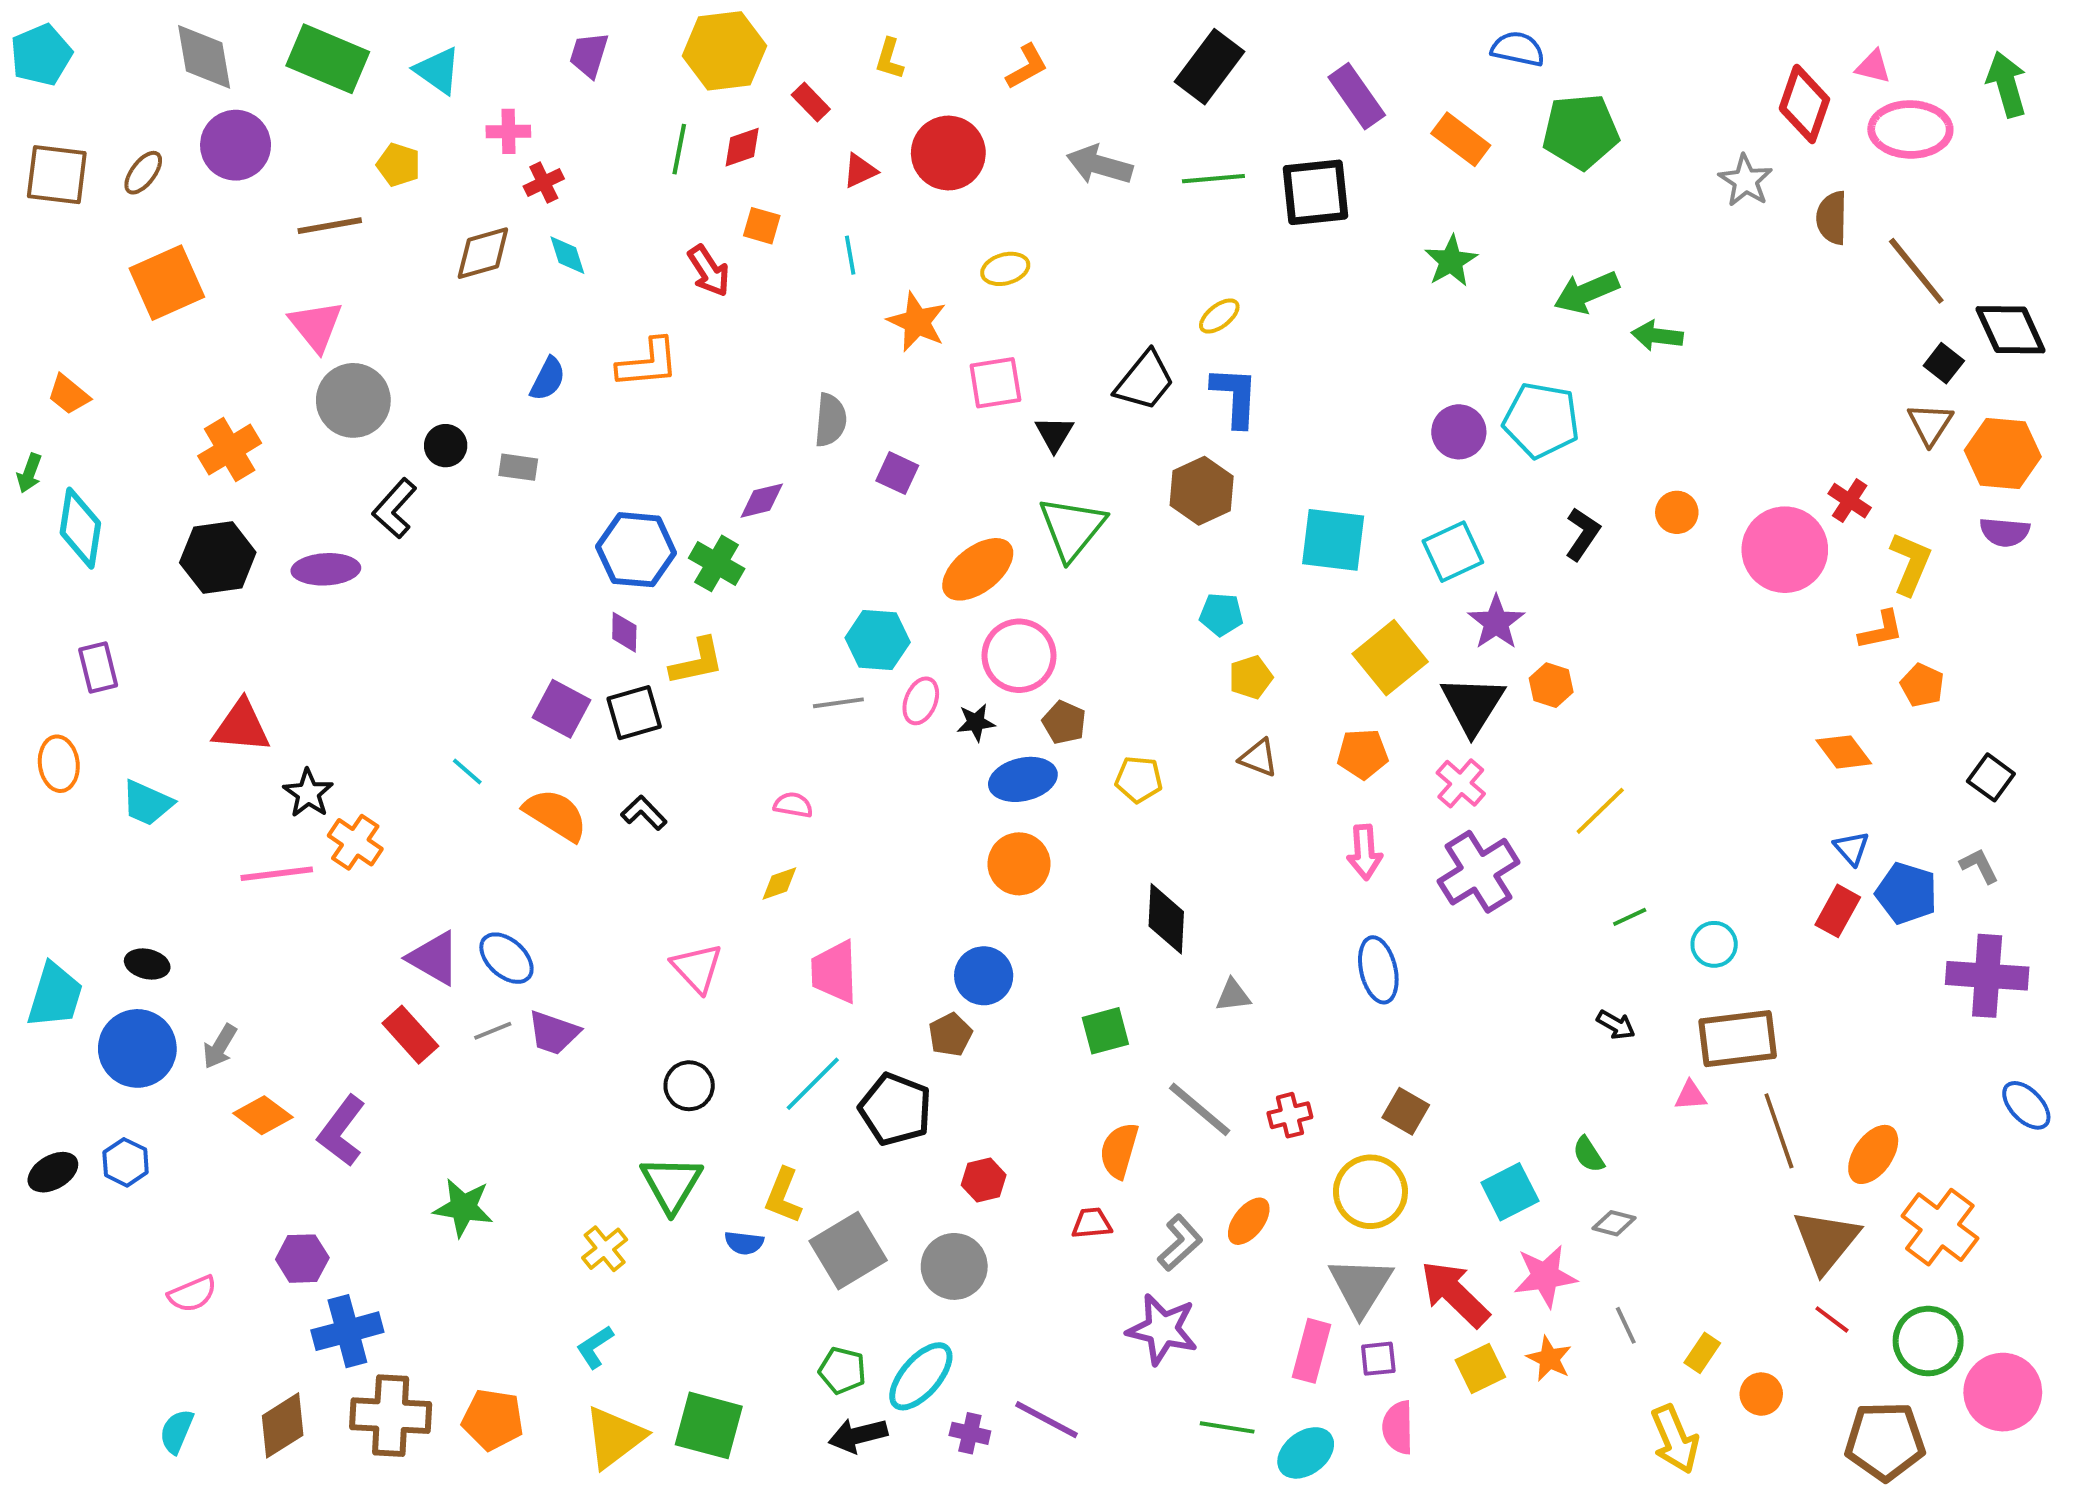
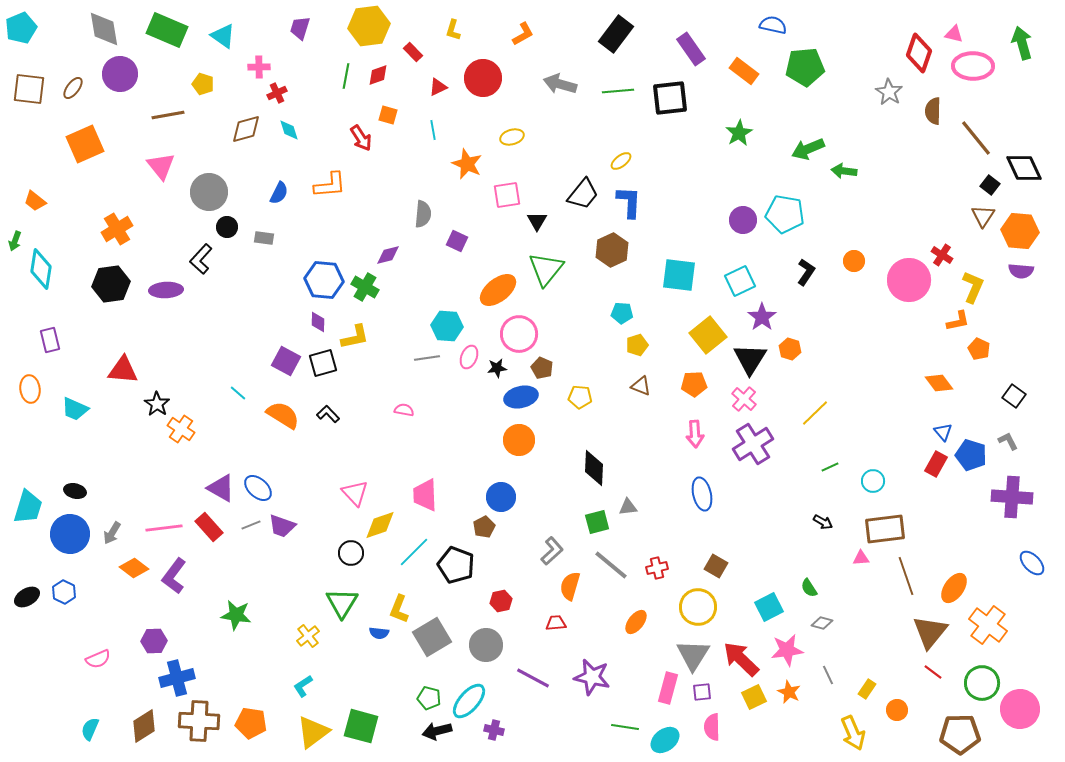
gray circle: (353, 400) -> (209, 192), moved
pink line: (277, 874) -> (164, 528), moved
yellow diamond: (779, 883) -> (380, 525), moved, size x1.6
green square: (1105, 1031) -> (597, 522), moved
gray L-shape: (1180, 1243) -> (552, 551), moved
purple line: (1046, 1420) -> (533, 678), moved

